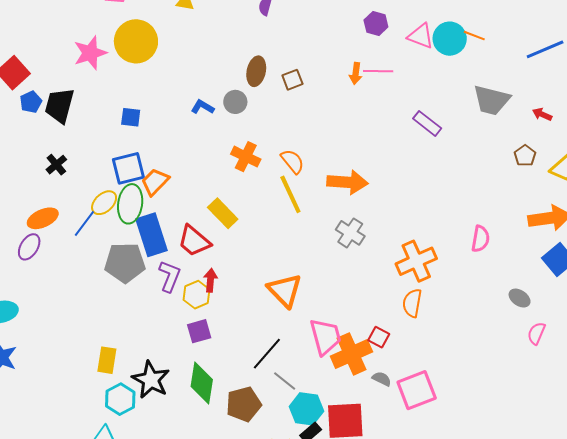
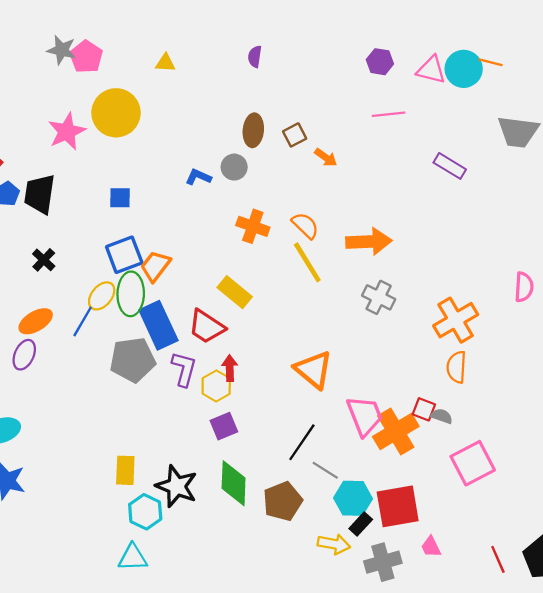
orange arrow: (356, 73) -> (326, 157), moved, turned -55
gray semicircle: (382, 379) -> (442, 416), moved

